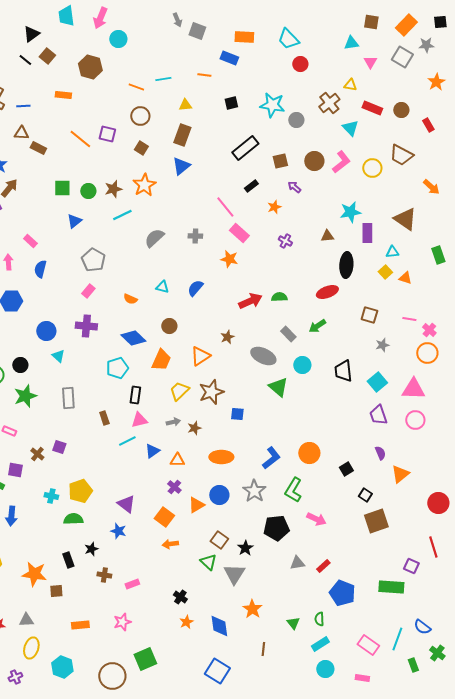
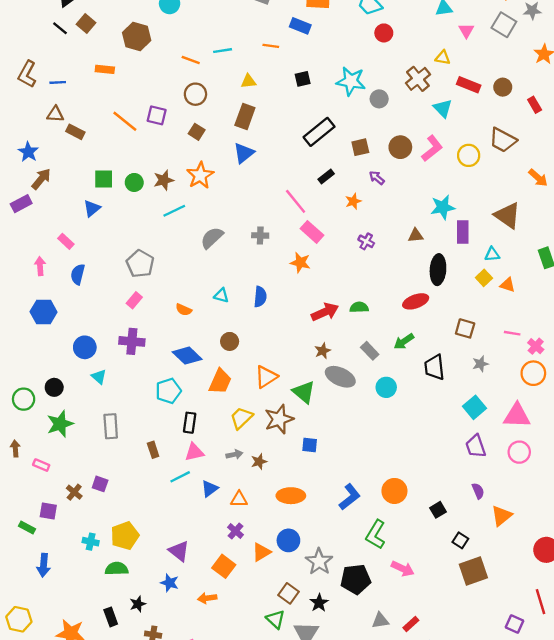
blue triangle: (74, 221) -> (92, 208), moved
blue semicircle: (195, 288) -> (260, 297), turned 144
brown star: (227, 337) -> (323, 351), moved
black trapezoid: (343, 371) -> (434, 367), moved
green triangle: (278, 387) -> (304, 392), moved
gray star: (254, 491) -> (319, 562), moved
orange arrow: (170, 544) -> (207, 598), moved

